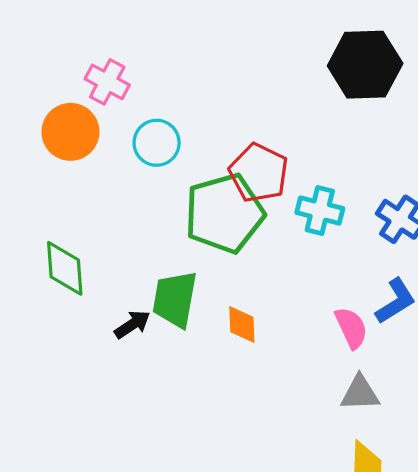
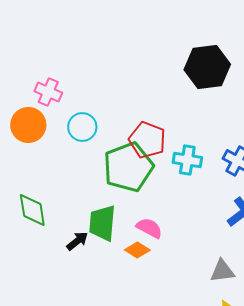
orange diamond: (242, 325) -> (137, 250), moved, turned -50
pink semicircle: (351, 328) -> (149, 228), moved, turned -32

